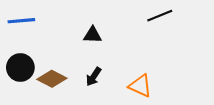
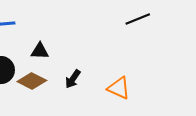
black triangle: (93, 35) -> (40, 51), moved

